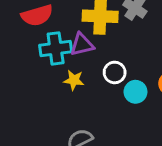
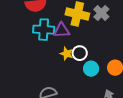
yellow star: (74, 80) -> (67, 54), moved

